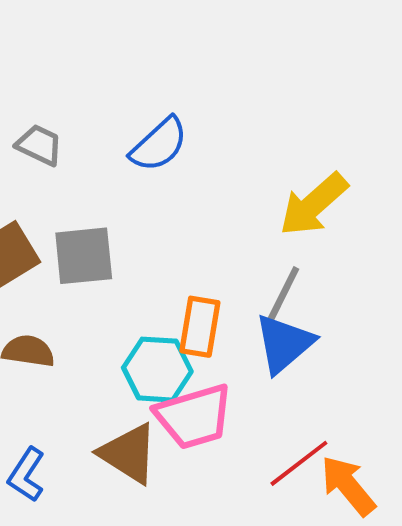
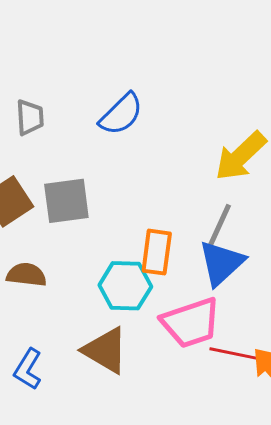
gray trapezoid: (39, 145) -> (30, 117), turned 63
pink trapezoid: (194, 417) -> (191, 323), moved
red line: (299, 463) -> (236, 354), turned 51

